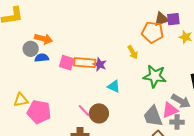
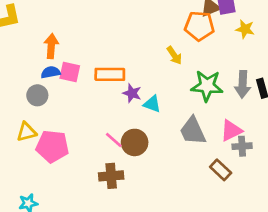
orange arrow: (44, 39) -> (51, 46), turned -96
gray circle: (31, 49) -> (37, 95), moved
pink square: (67, 63) -> (70, 72), moved
purple star: (100, 64) -> (132, 93), moved
gray arrow: (181, 101) -> (243, 84), moved, turned 66
gray trapezoid: (153, 116) -> (193, 131), moved

